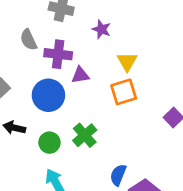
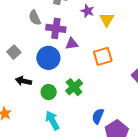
yellow triangle: (127, 62) -> (107, 20), moved

